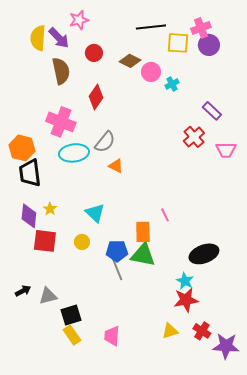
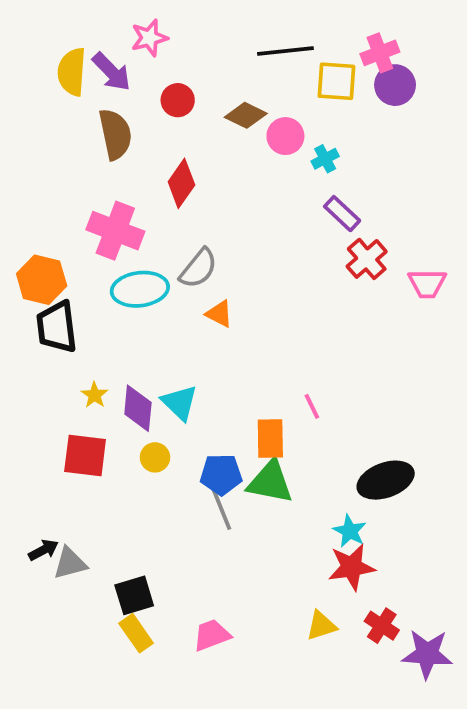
purple rectangle: (212, 111) -> (342, 214), moved
purple diamond: (29, 216) -> (138, 408), moved
gray triangle: (48, 296) -> (70, 563), moved
pink trapezoid: (112, 336) -> (212, 635), turned 65

